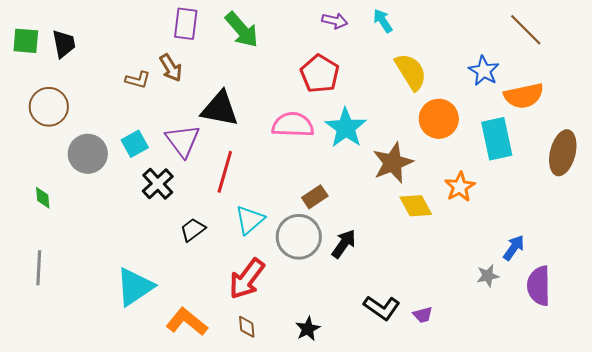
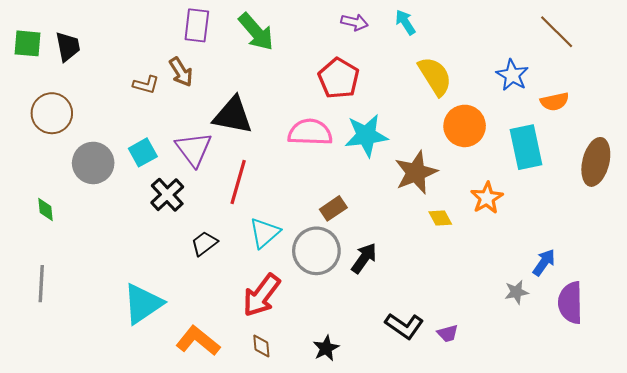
orange semicircle: (524, 96) -> (555, 102), size x0.7
cyan star: (346, 128) -> (366, 135), turned 30
yellow diamond: (416, 206) -> (440, 218), size x0.7

